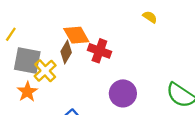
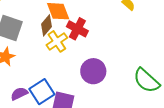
yellow cross: (45, 71) -> (57, 41), moved

